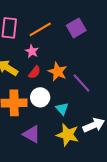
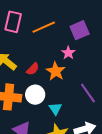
pink star: (32, 51) -> (68, 53), moved
purple line: (81, 83) -> (88, 93), moved

